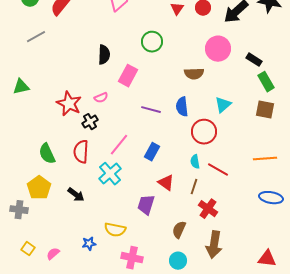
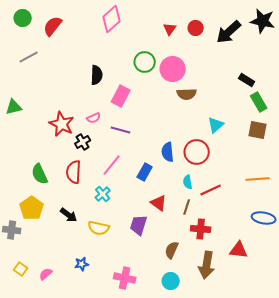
pink circle: (218, 49) -> (173, 69), moved
blue semicircle: (182, 107) -> (168, 152), moved
purple line: (151, 110) -> (121, 130), moved
red line: (218, 170) -> (211, 190), turned -55
cyan cross: (110, 174) -> (103, 194), size x0.7
red cross: (208, 209) -> (201, 229), turned -30
yellow semicircle: (115, 230) -> (99, 228), moved
red triangle: (267, 259) -> (239, 250), moved

